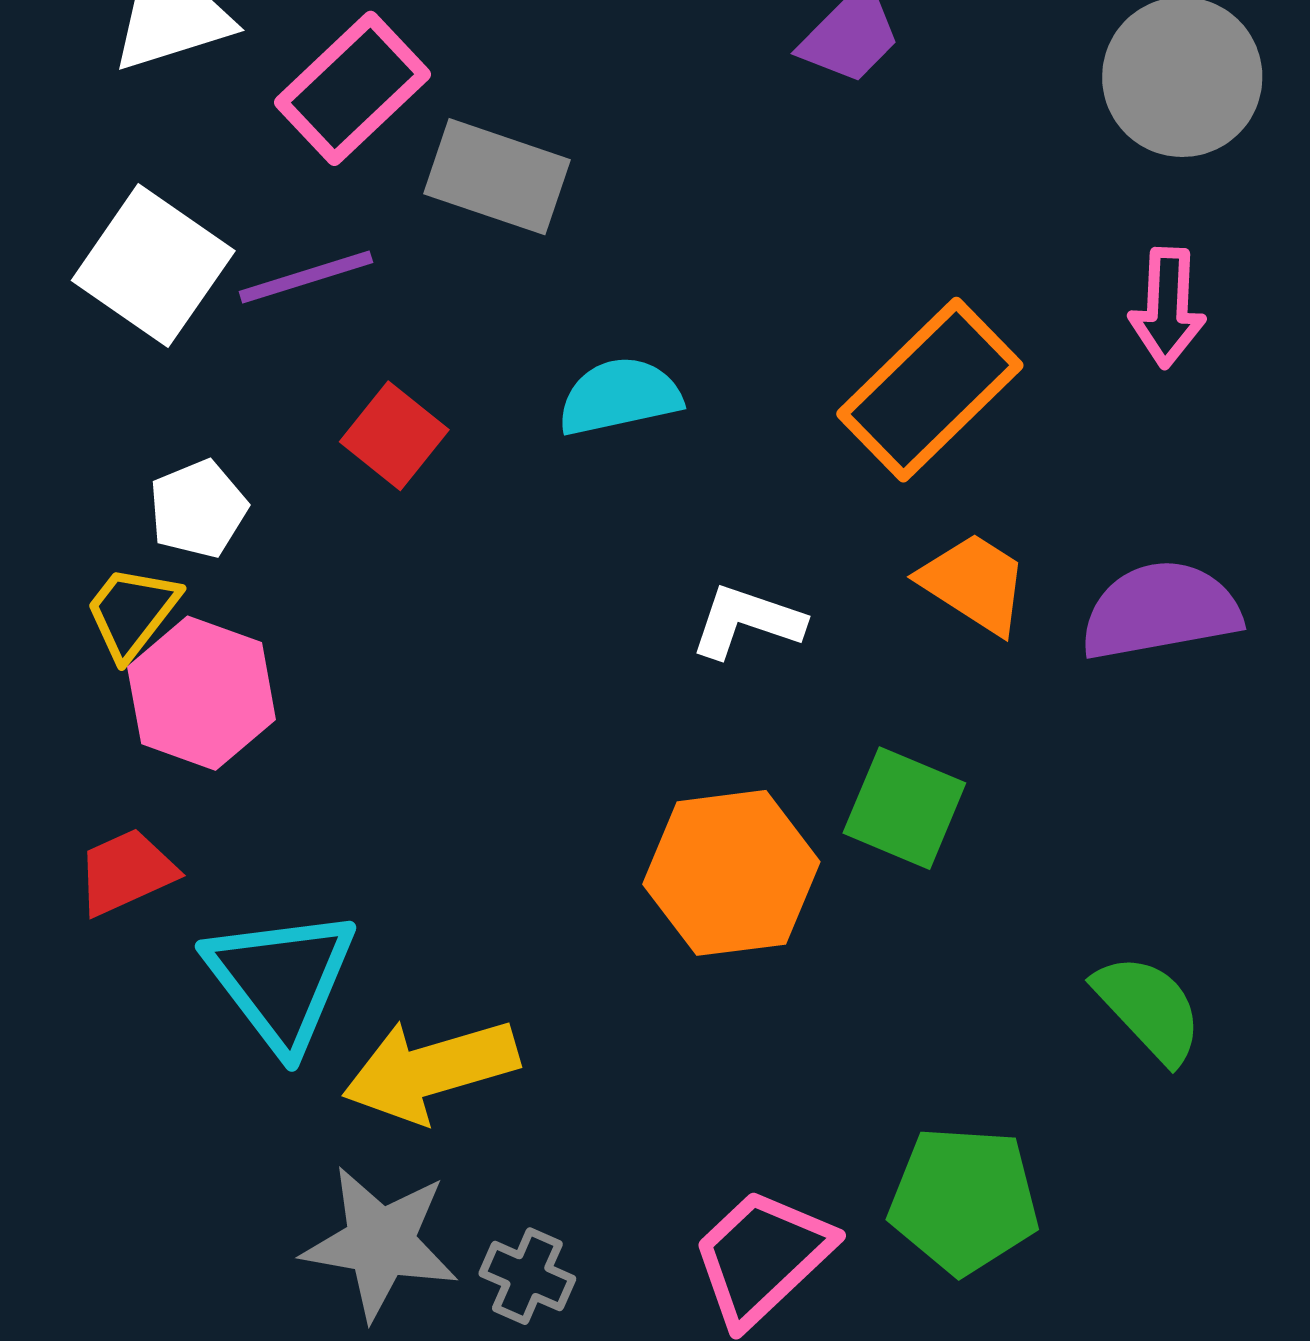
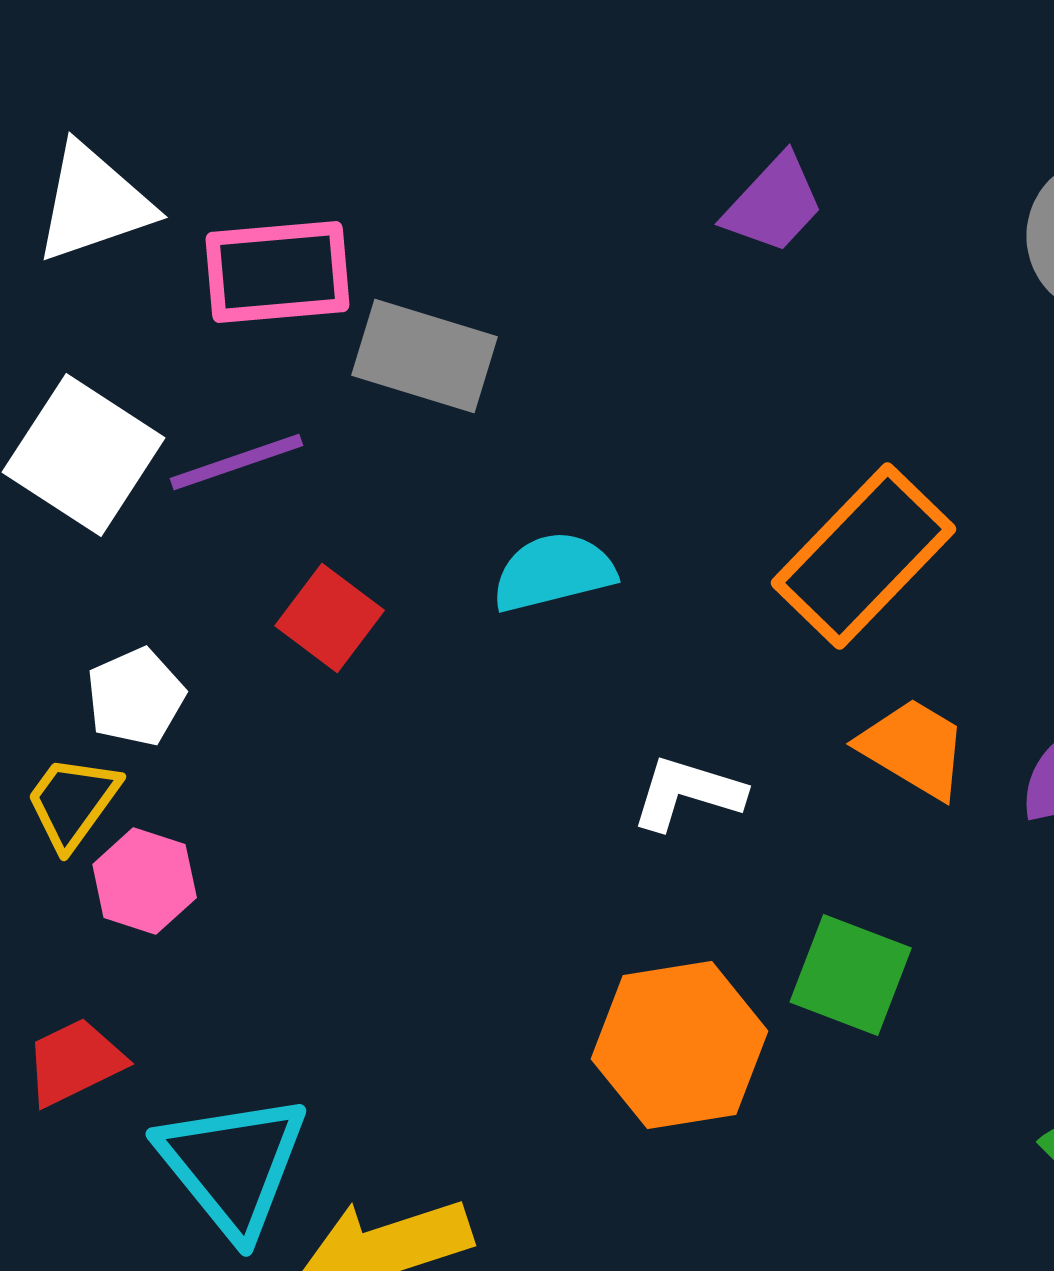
pink rectangle: (353, 88) -> (278, 272), turned 40
pink hexagon: (202, 693) -> (145, 881), size x0.7

